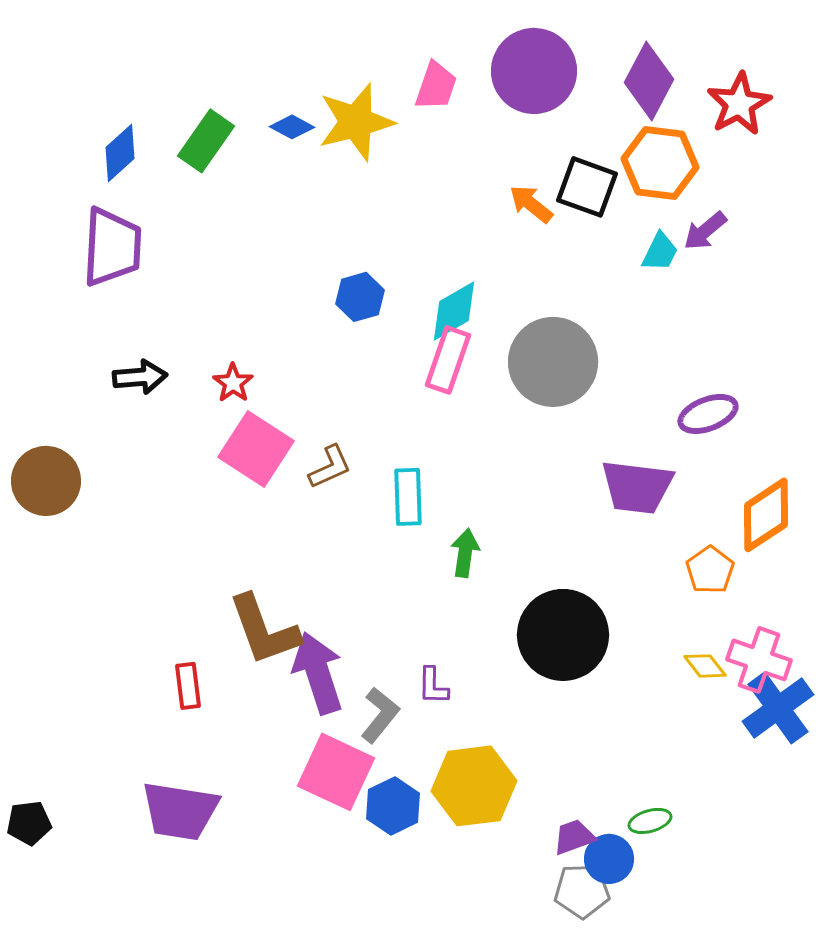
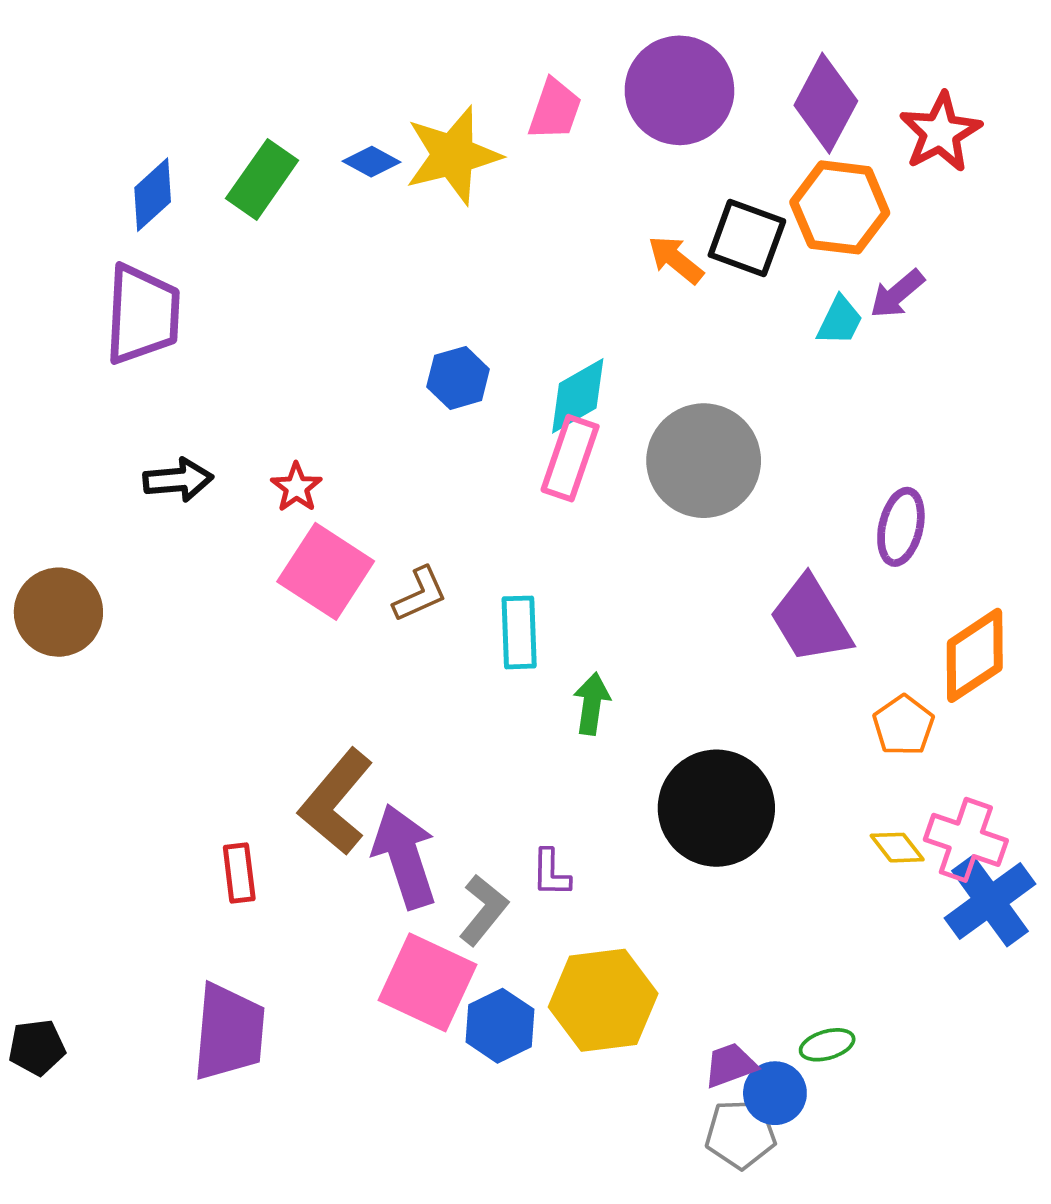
purple ellipse: (708, 414) -> (901, 527), turned -56
purple trapezoid: (637, 487) -> (811, 620), turned 52
brown L-shape: (264, 630) -> (336, 802), turned 60
purple trapezoid: (180, 811) -> (229, 1032), turned -94

